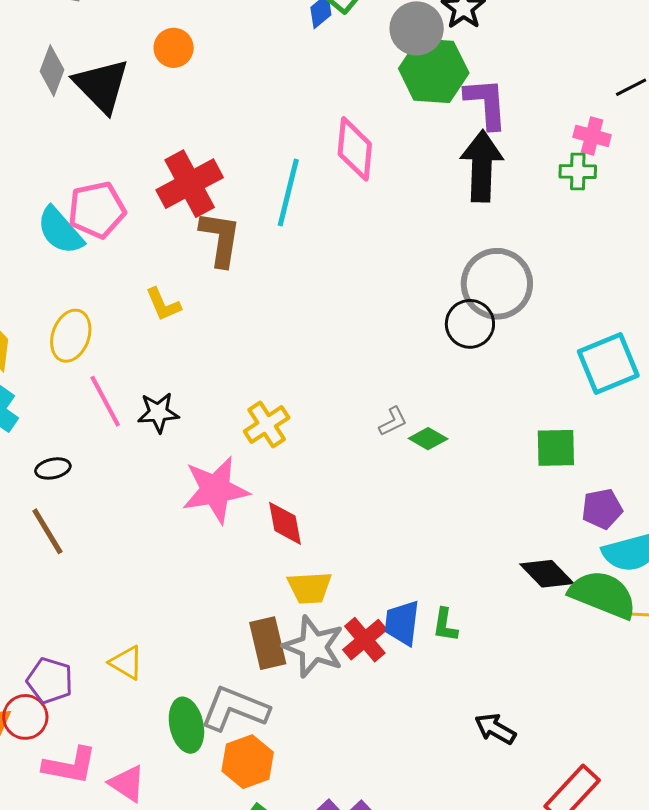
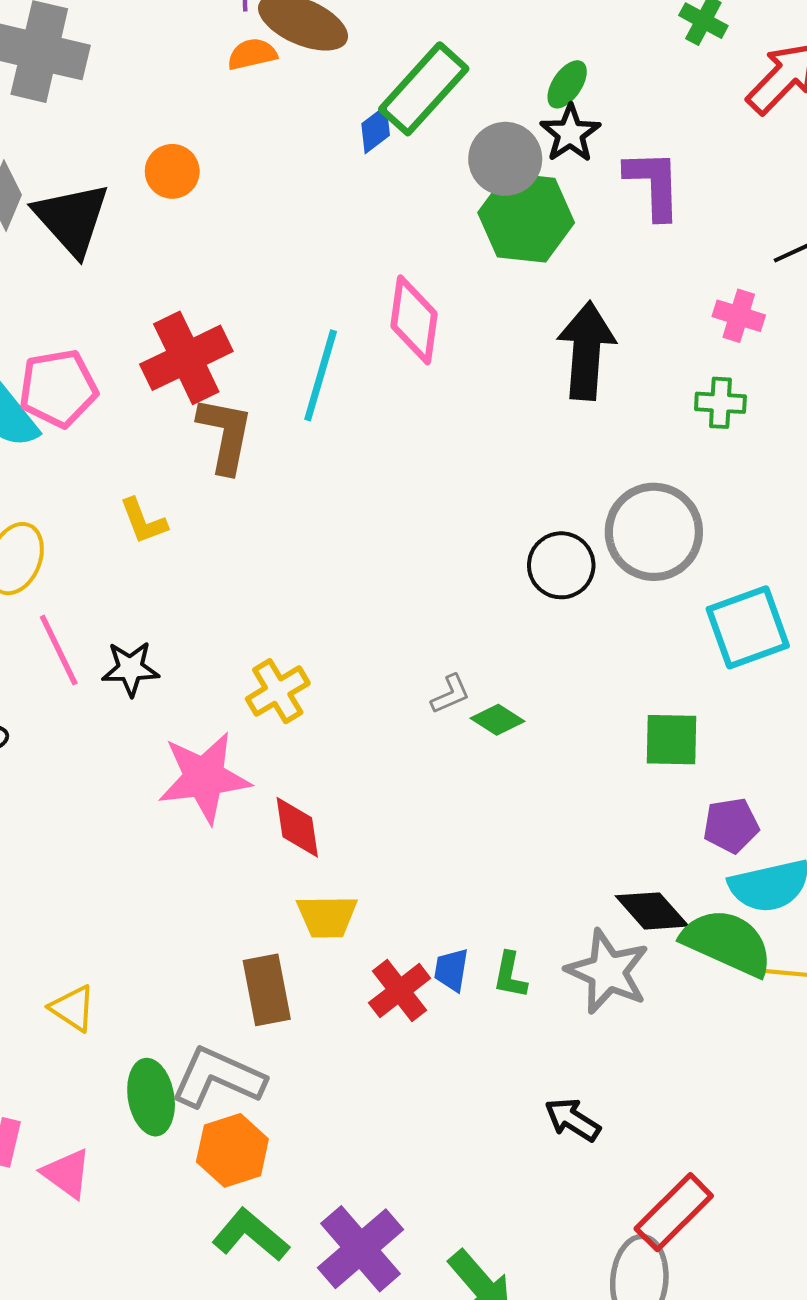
purple L-shape: (486, 103) -> (653, 184), moved
green cross: (578, 172) -> (720, 403), moved
gray circle: (497, 284) -> (654, 532), moved
blue trapezoid: (402, 623) -> (451, 970), size x0.7
gray star: (314, 647) -> (608, 972), moved

